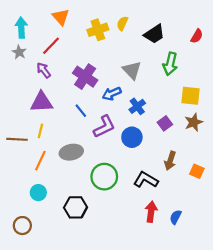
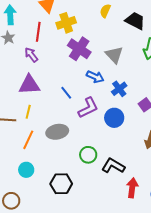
yellow cross: (98, 30) -> (66, 23), moved
black trapezoid: (154, 34) -> (135, 21), turned -120
red line: (51, 46) -> (38, 32), turned -36
purple cross: (85, 77) -> (79, 49), moved
blue arrow: (112, 94) -> (95, 77), turned -132
green circle: (104, 177) -> (88, 155), size x0.7
black L-shape: (146, 180) -> (113, 166), moved

